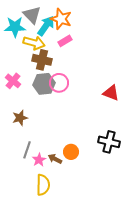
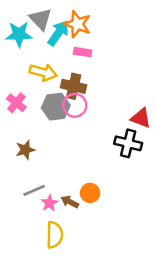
pink rectangle: (65, 41) -> (82, 52), turned 40
yellow arrow: (34, 43) -> (43, 72), moved
brown cross: (42, 60) -> (74, 86), moved
black cross: (109, 142) -> (128, 143), moved
gray line: (27, 150) -> (34, 190), turned 48

